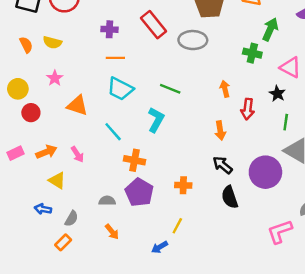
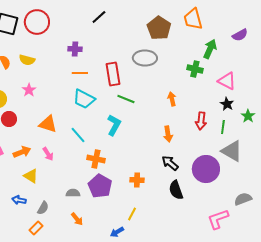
red rectangle: (154, 25) -> (113, 74), moved, turned 30
black star: (277, 94) -> (227, 104), moved
orange triangle: (77, 105) -> (48, 124), moved
red arrow: (248, 109) -> (201, 121), moved

